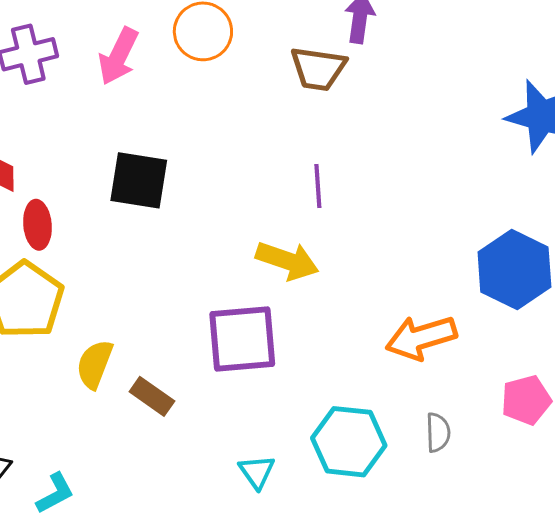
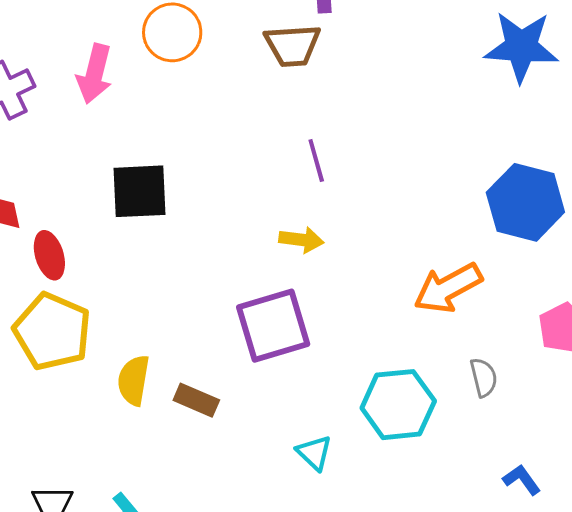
yellow arrow: (287, 261) -> (301, 240), size x0.7

